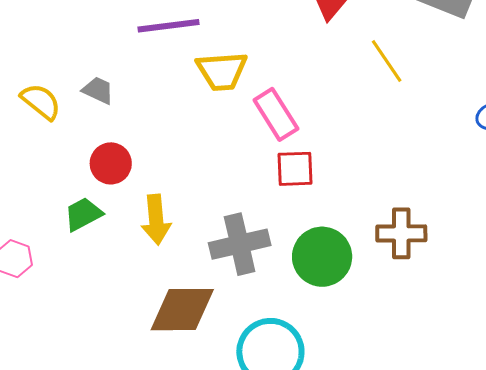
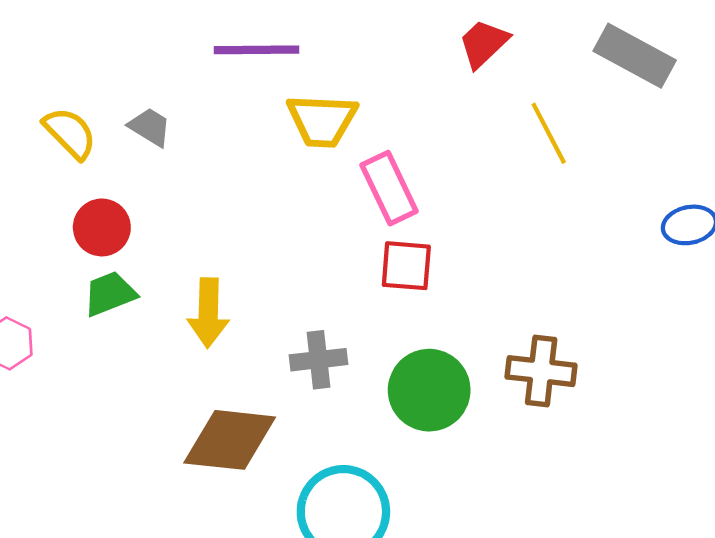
red circle: (111, 163) -> (102, 227), moved
gray cross: (240, 244) -> (318, 360), size x0.7

